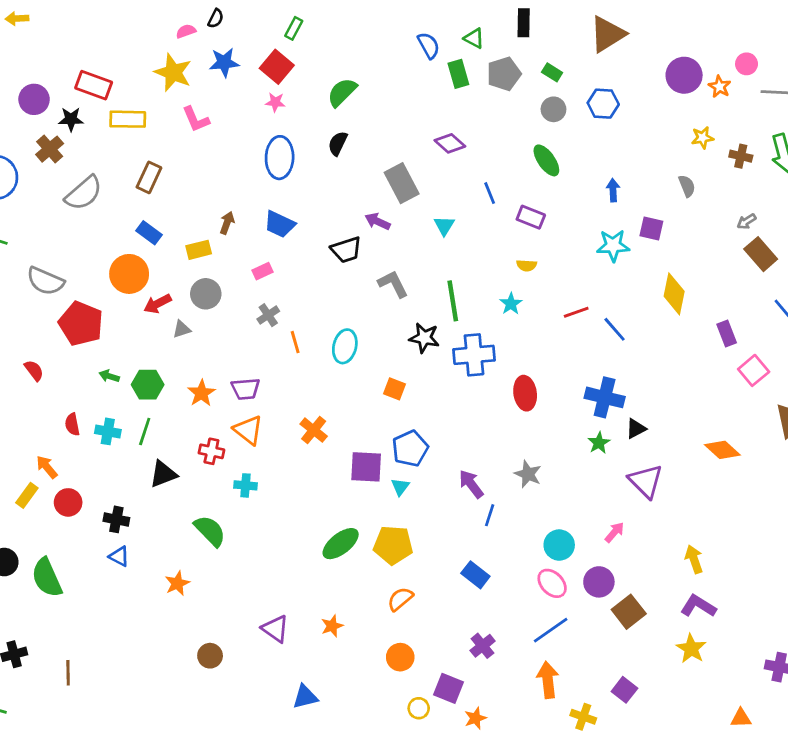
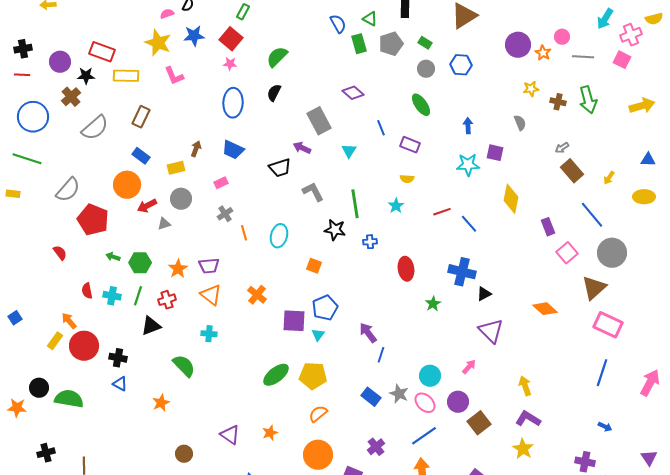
gray semicircle: (45, 281) -> (68, 190), turned -72
blue cross: (474, 355) -> (370, 242), size x0.5
green star: (599, 443) -> (433, 304), moved
red cross: (211, 451) -> (167, 300), moved, turned -30
gray star: (528, 474) -> (399, 394), moved
red circle: (68, 502) -> (84, 346), size x1.5
green semicircle: (47, 578) -> (69, 399), turned 124
orange circle: (400, 657) -> (318, 455), size x1.5

